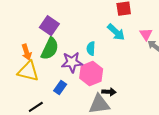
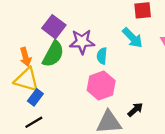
purple star: (72, 62) -> (82, 42), moved
blue rectangle: (60, 87) -> (35, 97), moved
black arrow: (109, 92) -> (135, 110), moved, turned -48

